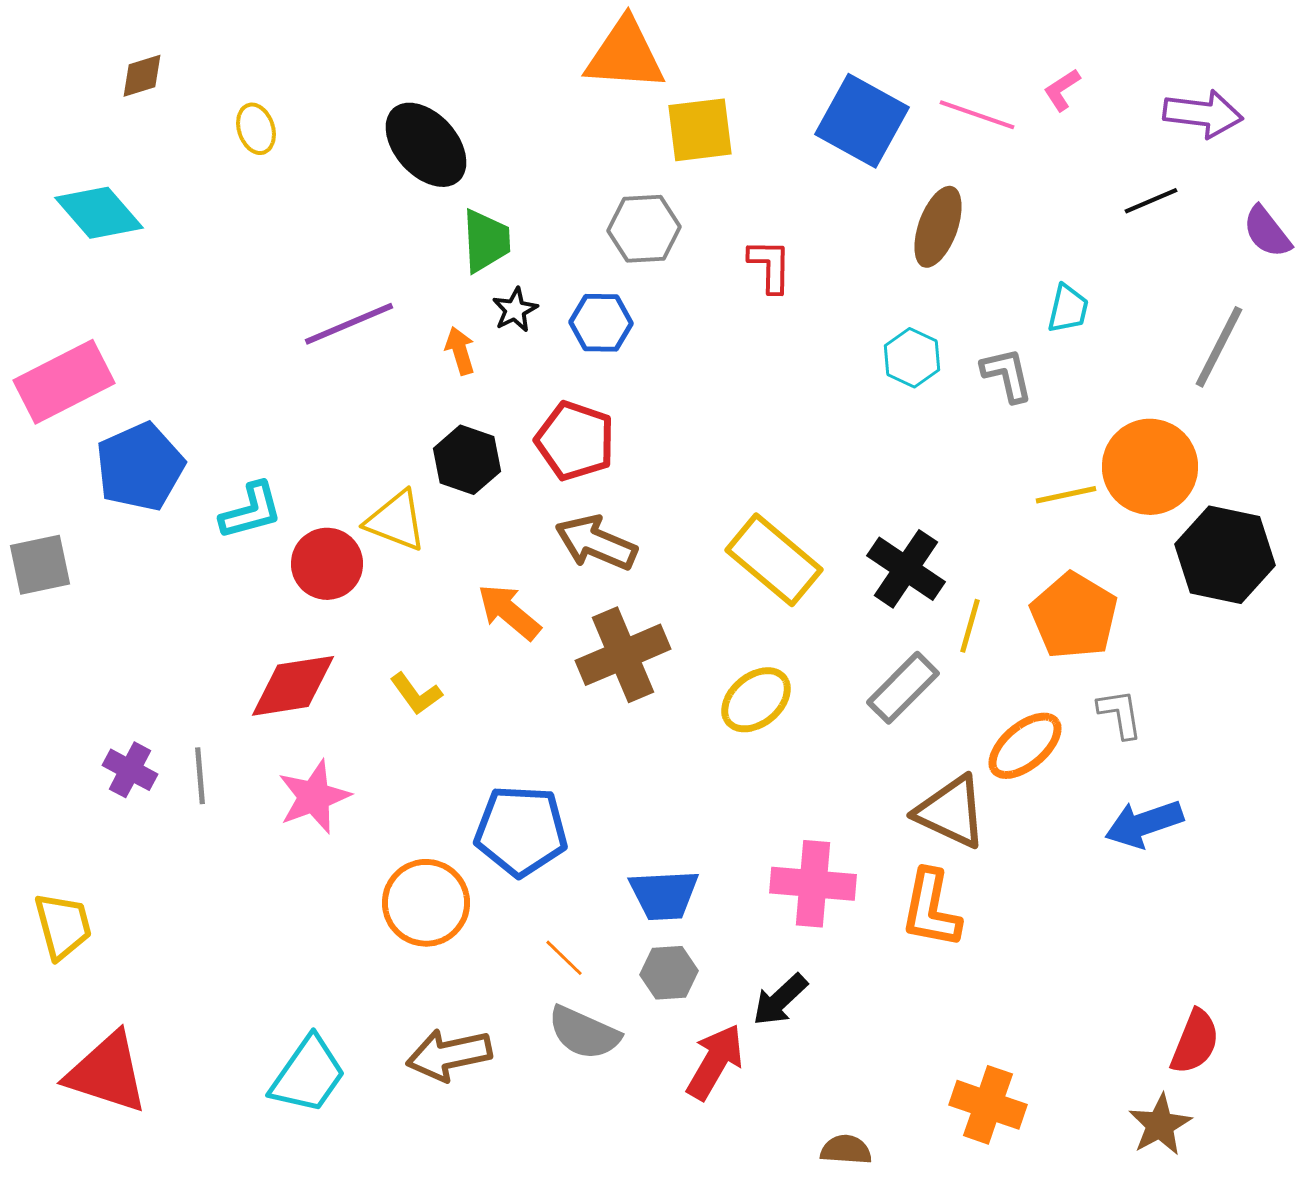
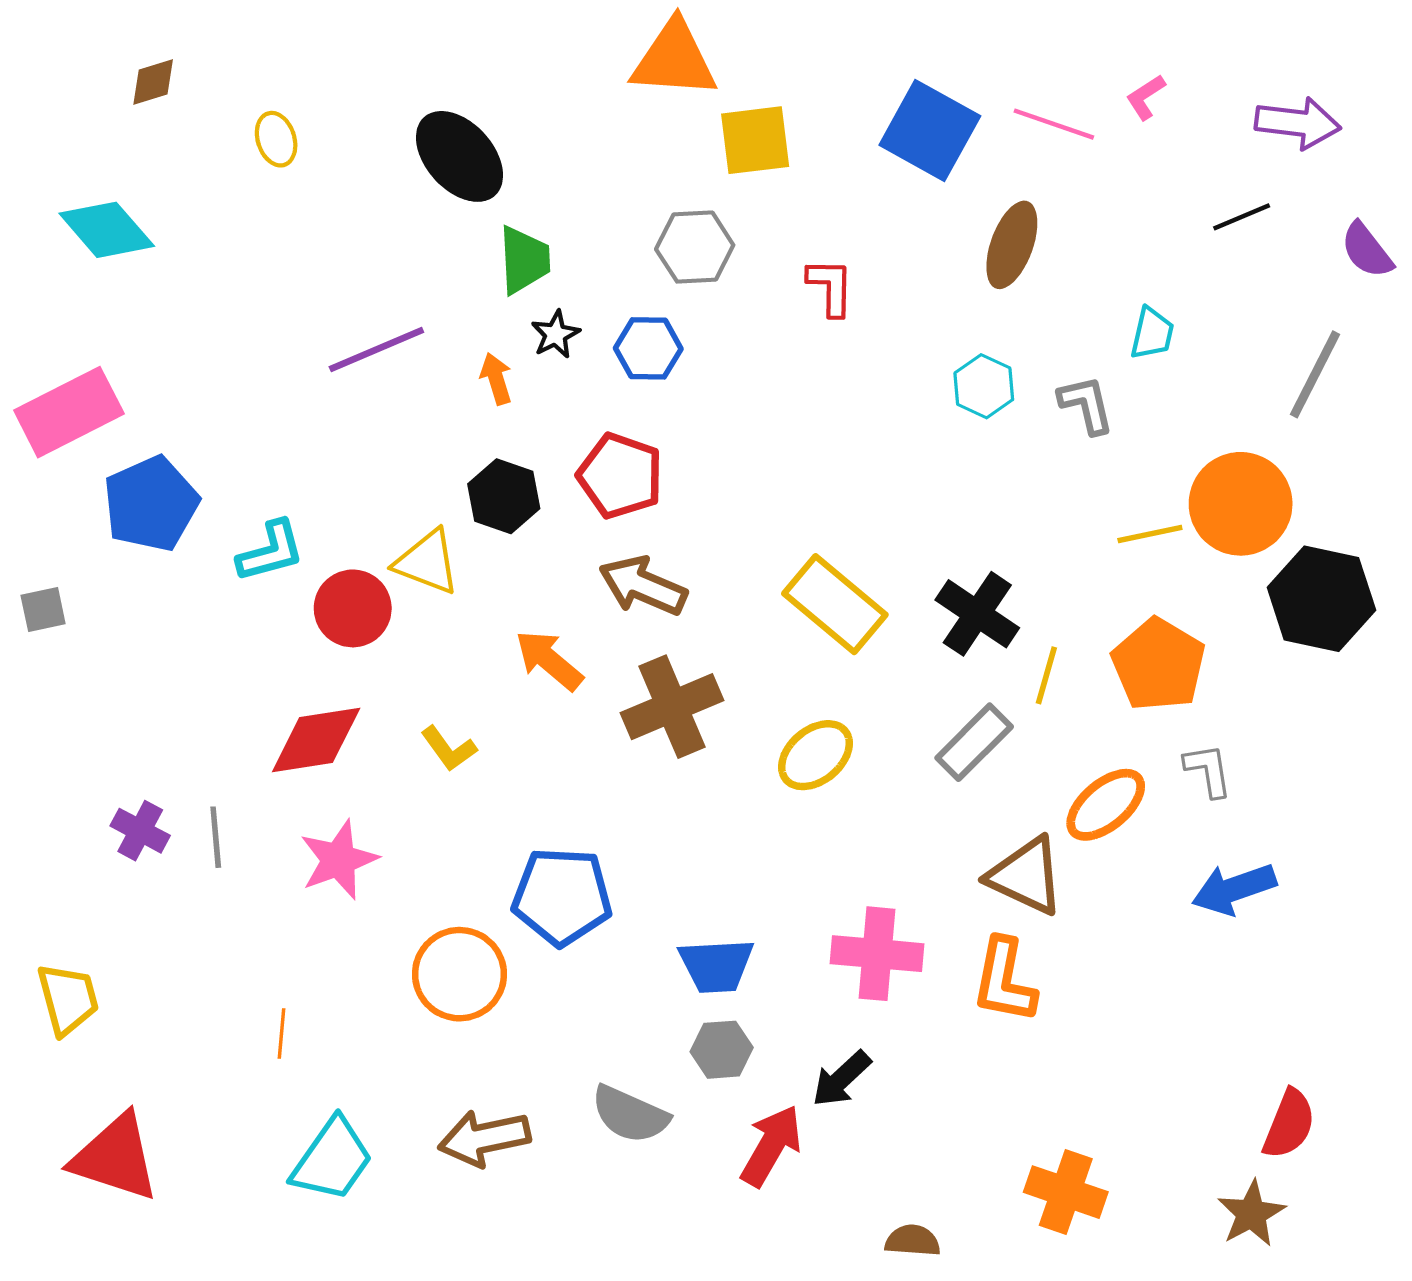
gray square: (40, 565) -> (43, 610), size x0.7
orange line: (564, 958) -> (281, 1033), moved, turned 51

